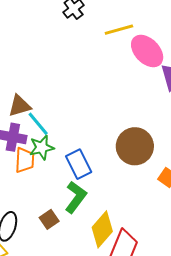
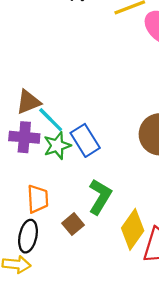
orange trapezoid: (25, 160) -> (38, 199), moved
blue rectangle: (79, 164) -> (85, 140), moved

